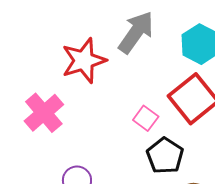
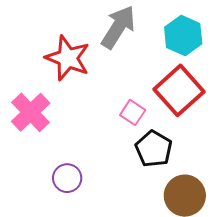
red star: (84, 61) -> (68, 58), turned -30

